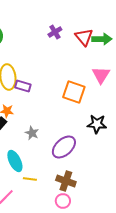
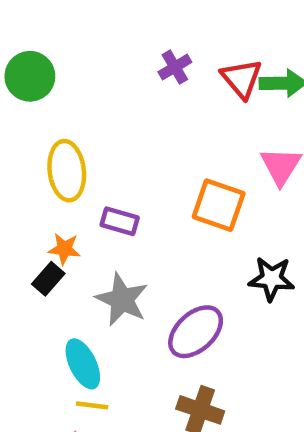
purple rectangle: (23, 86) -> (120, 221), moved
gray star: (32, 133) -> (122, 299), size x1.6
yellow line: (30, 179) -> (92, 405), moved

